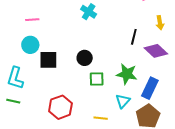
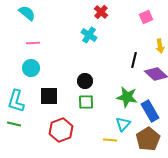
black square: (48, 60) -> (49, 96), moved
green square: (97, 79) -> (86, 102), moved
blue rectangle: (150, 88) -> (150, 111), turned -55
yellow line: (101, 118) -> (110, 140), moved

